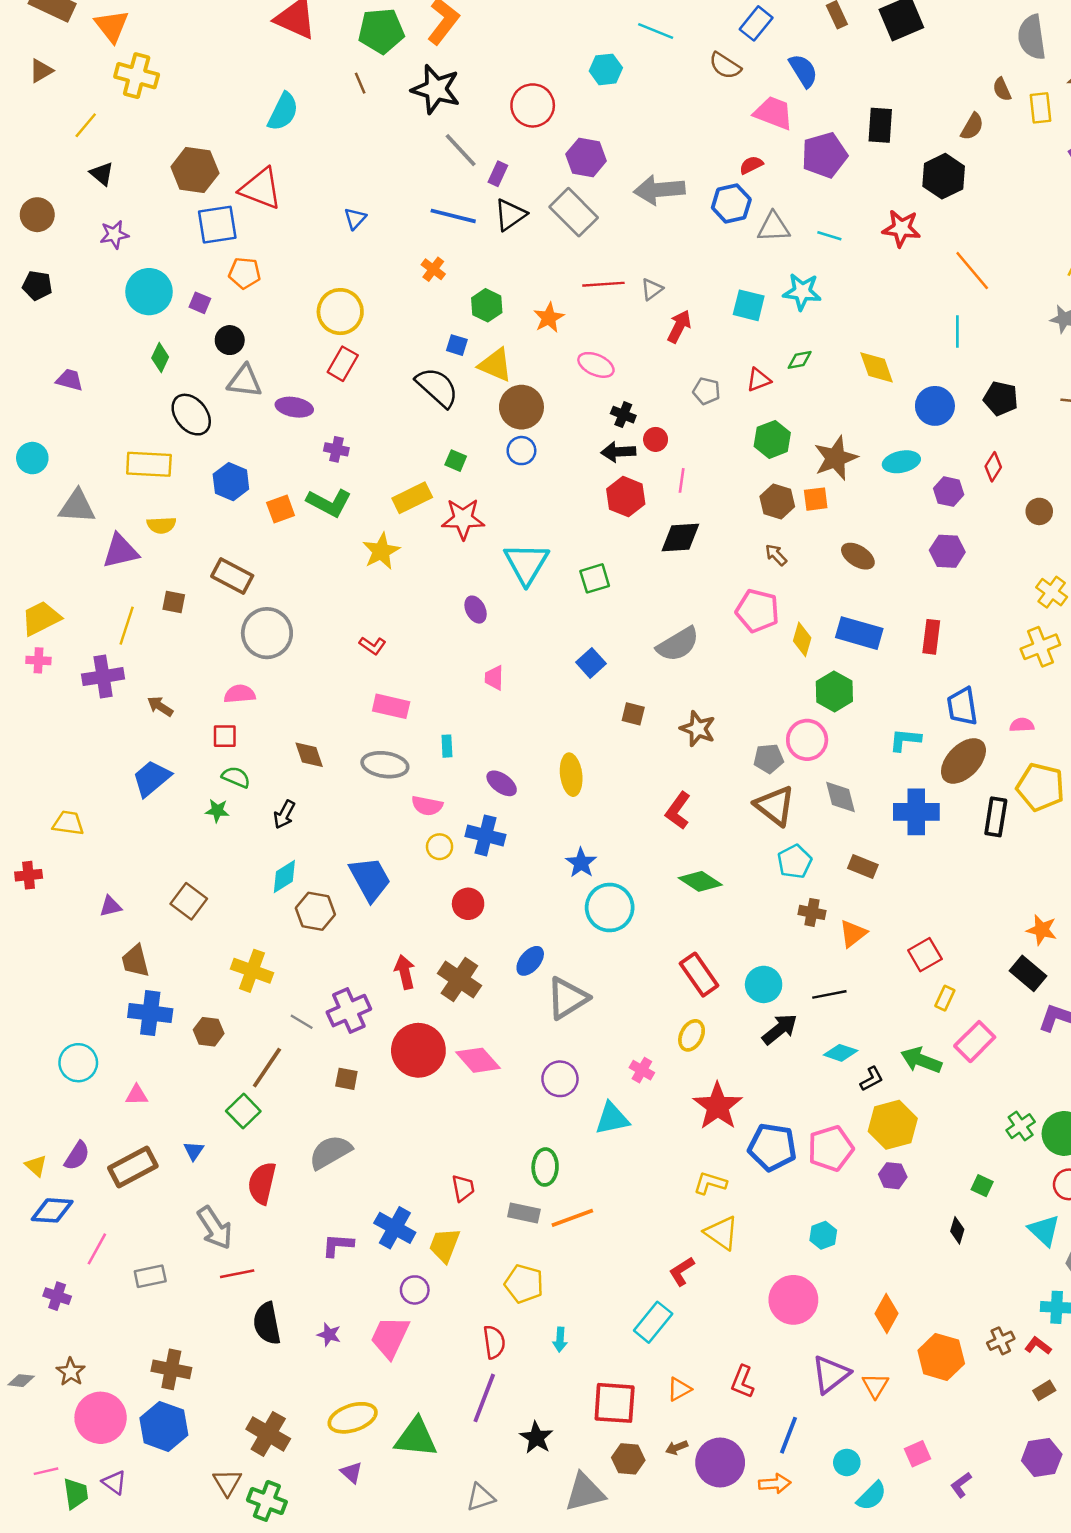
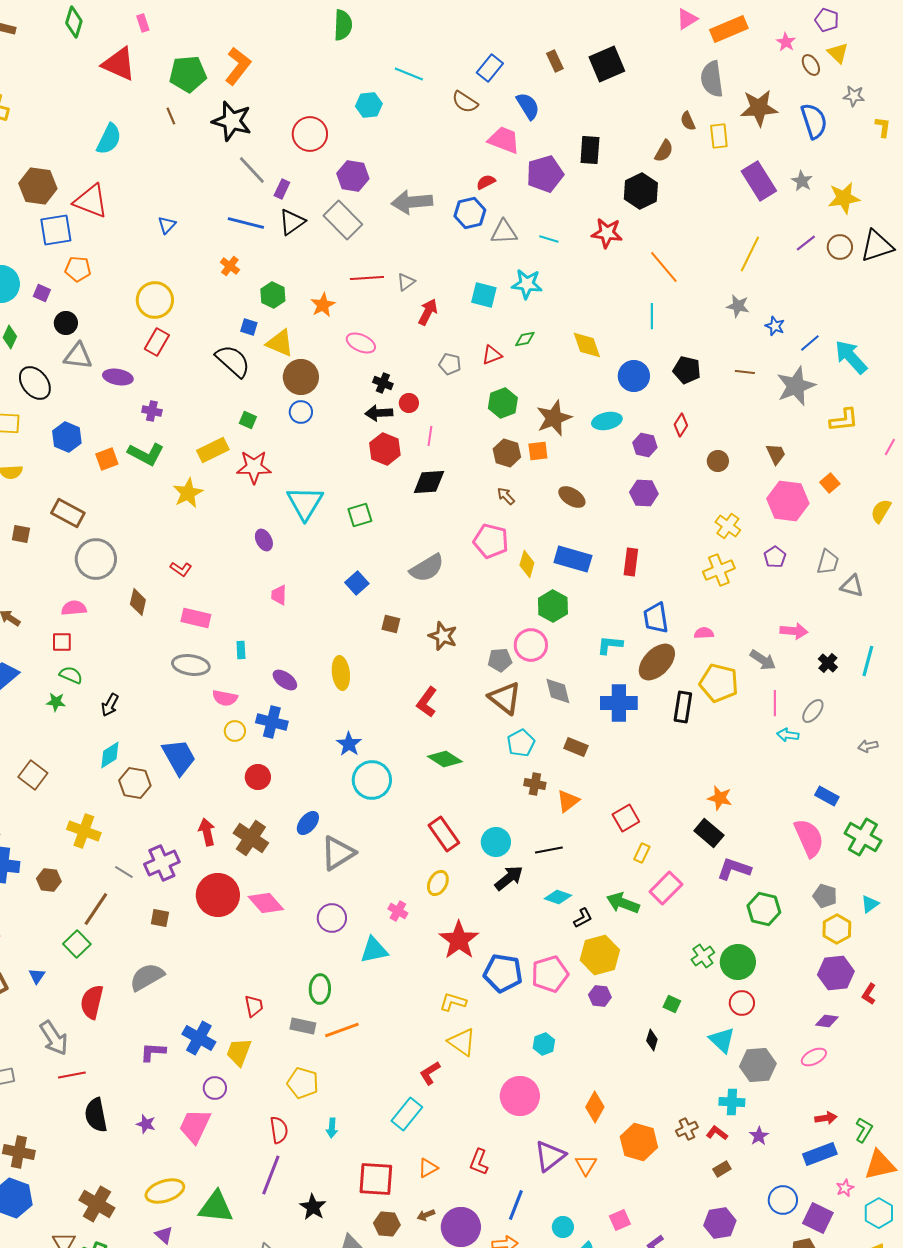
brown diamond: (309, 755) -> (138, 602), moved, turned 32

